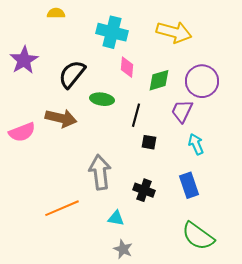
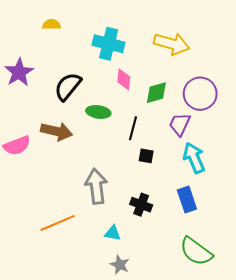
cyan arrow: (196, 144) -> (194, 158), size x1.4

